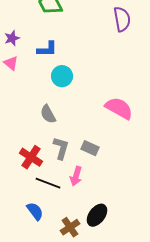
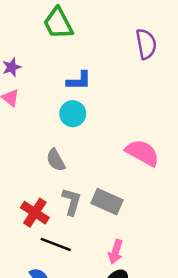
blue L-shape: (47, 49) -> (79, 81), moved
gray rectangle: (90, 148) -> (107, 202), size x1.4
pink arrow: (76, 176) -> (116, 252), moved

